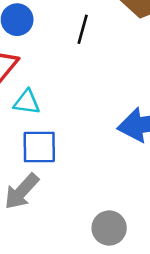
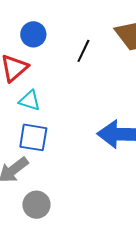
gray circle: (109, 228) -> (36, 205), moved

